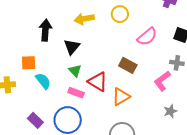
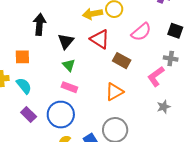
yellow arrow: (84, 19) -> (93, 14), moved
cyan semicircle: (43, 81) -> (24, 86), moved
red triangle: (98, 82) -> (100, 39), moved

